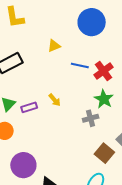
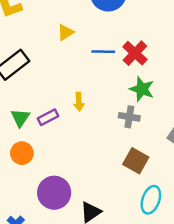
yellow arrow: (55, 100) -> (79, 102), turned 48
gray cross: (91, 118) -> (129, 117), turned 35
brown square: (104, 153) -> (136, 161), moved

